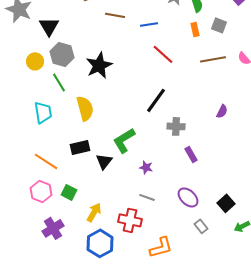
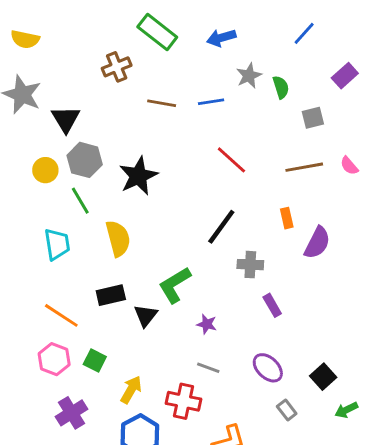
blue line: (149, 24) -> (211, 102), moved
gray square: (219, 25) -> (313, 118), turned -35
orange rectangle: (195, 29) -> (287, 218), moved
purple semicircle: (222, 111) -> (317, 243), size x1.6

